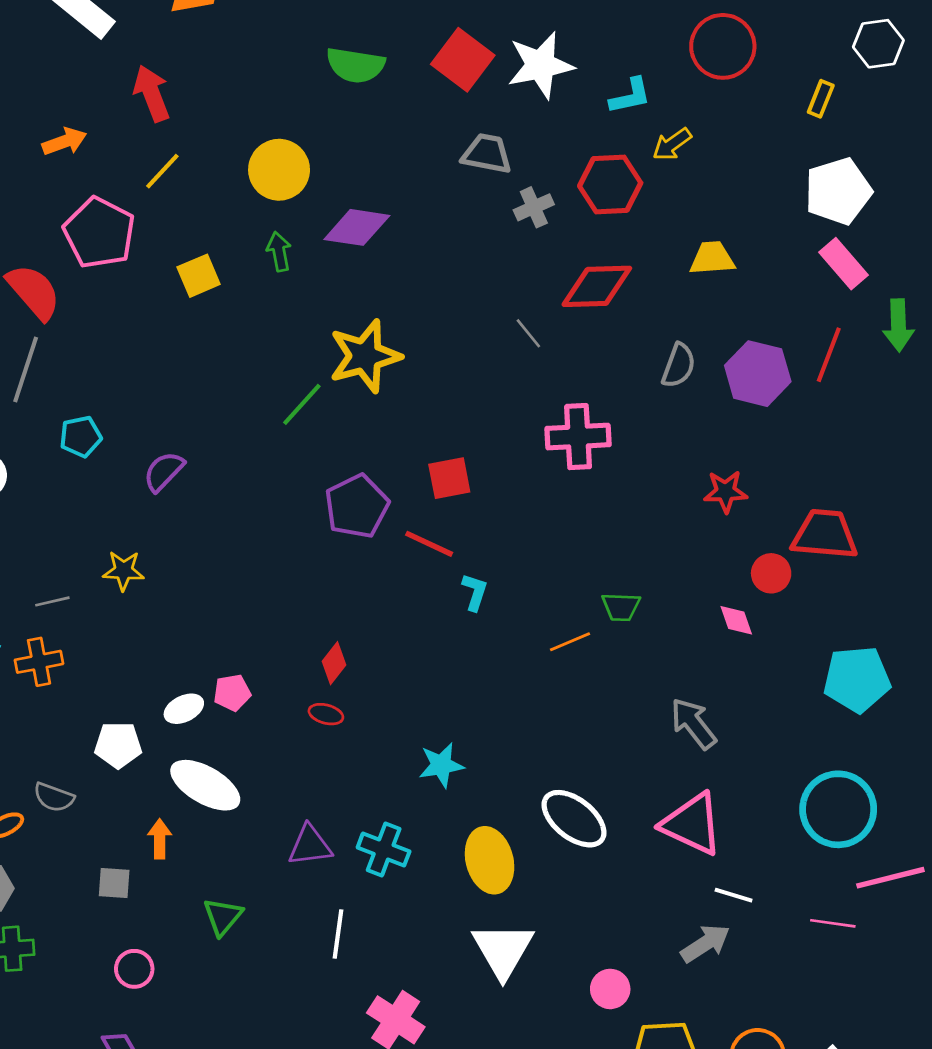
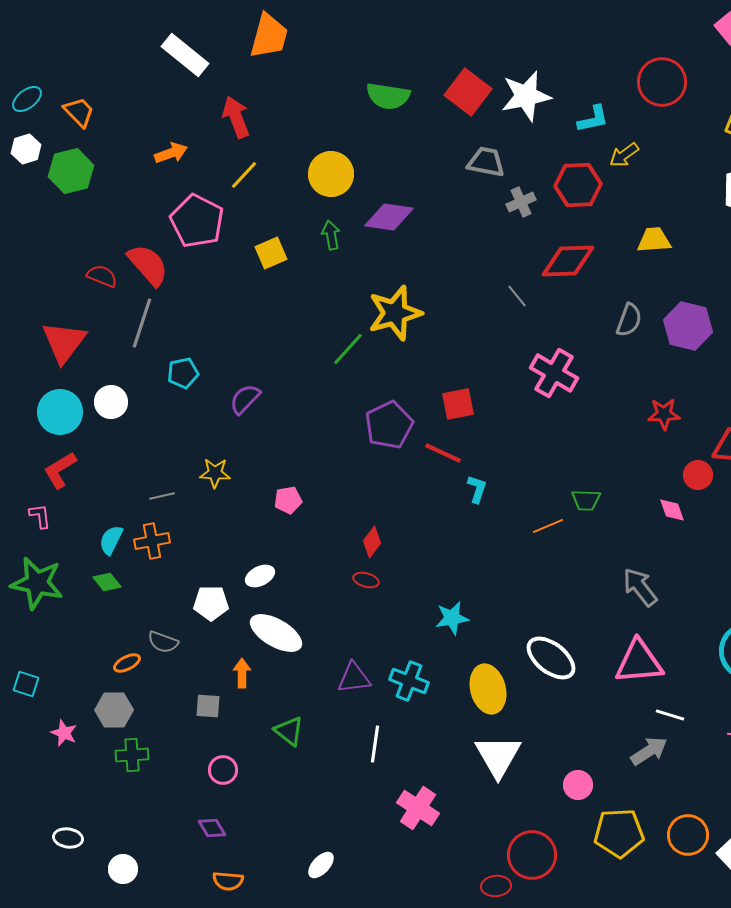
pink cross: (578, 437) -> (554, 373), turned 33
pink pentagon: (232, 693) -> (288, 500), moved
pink triangle: (692, 824) -> (639, 662), turned -30
green triangle: (223, 917) -> (289, 731), turned -32

